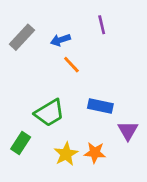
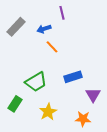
purple line: (102, 25) -> (62, 13), moved
blue rectangle: (100, 106) -> (73, 77), turned -30
orange star: (95, 153) -> (83, 119), moved

